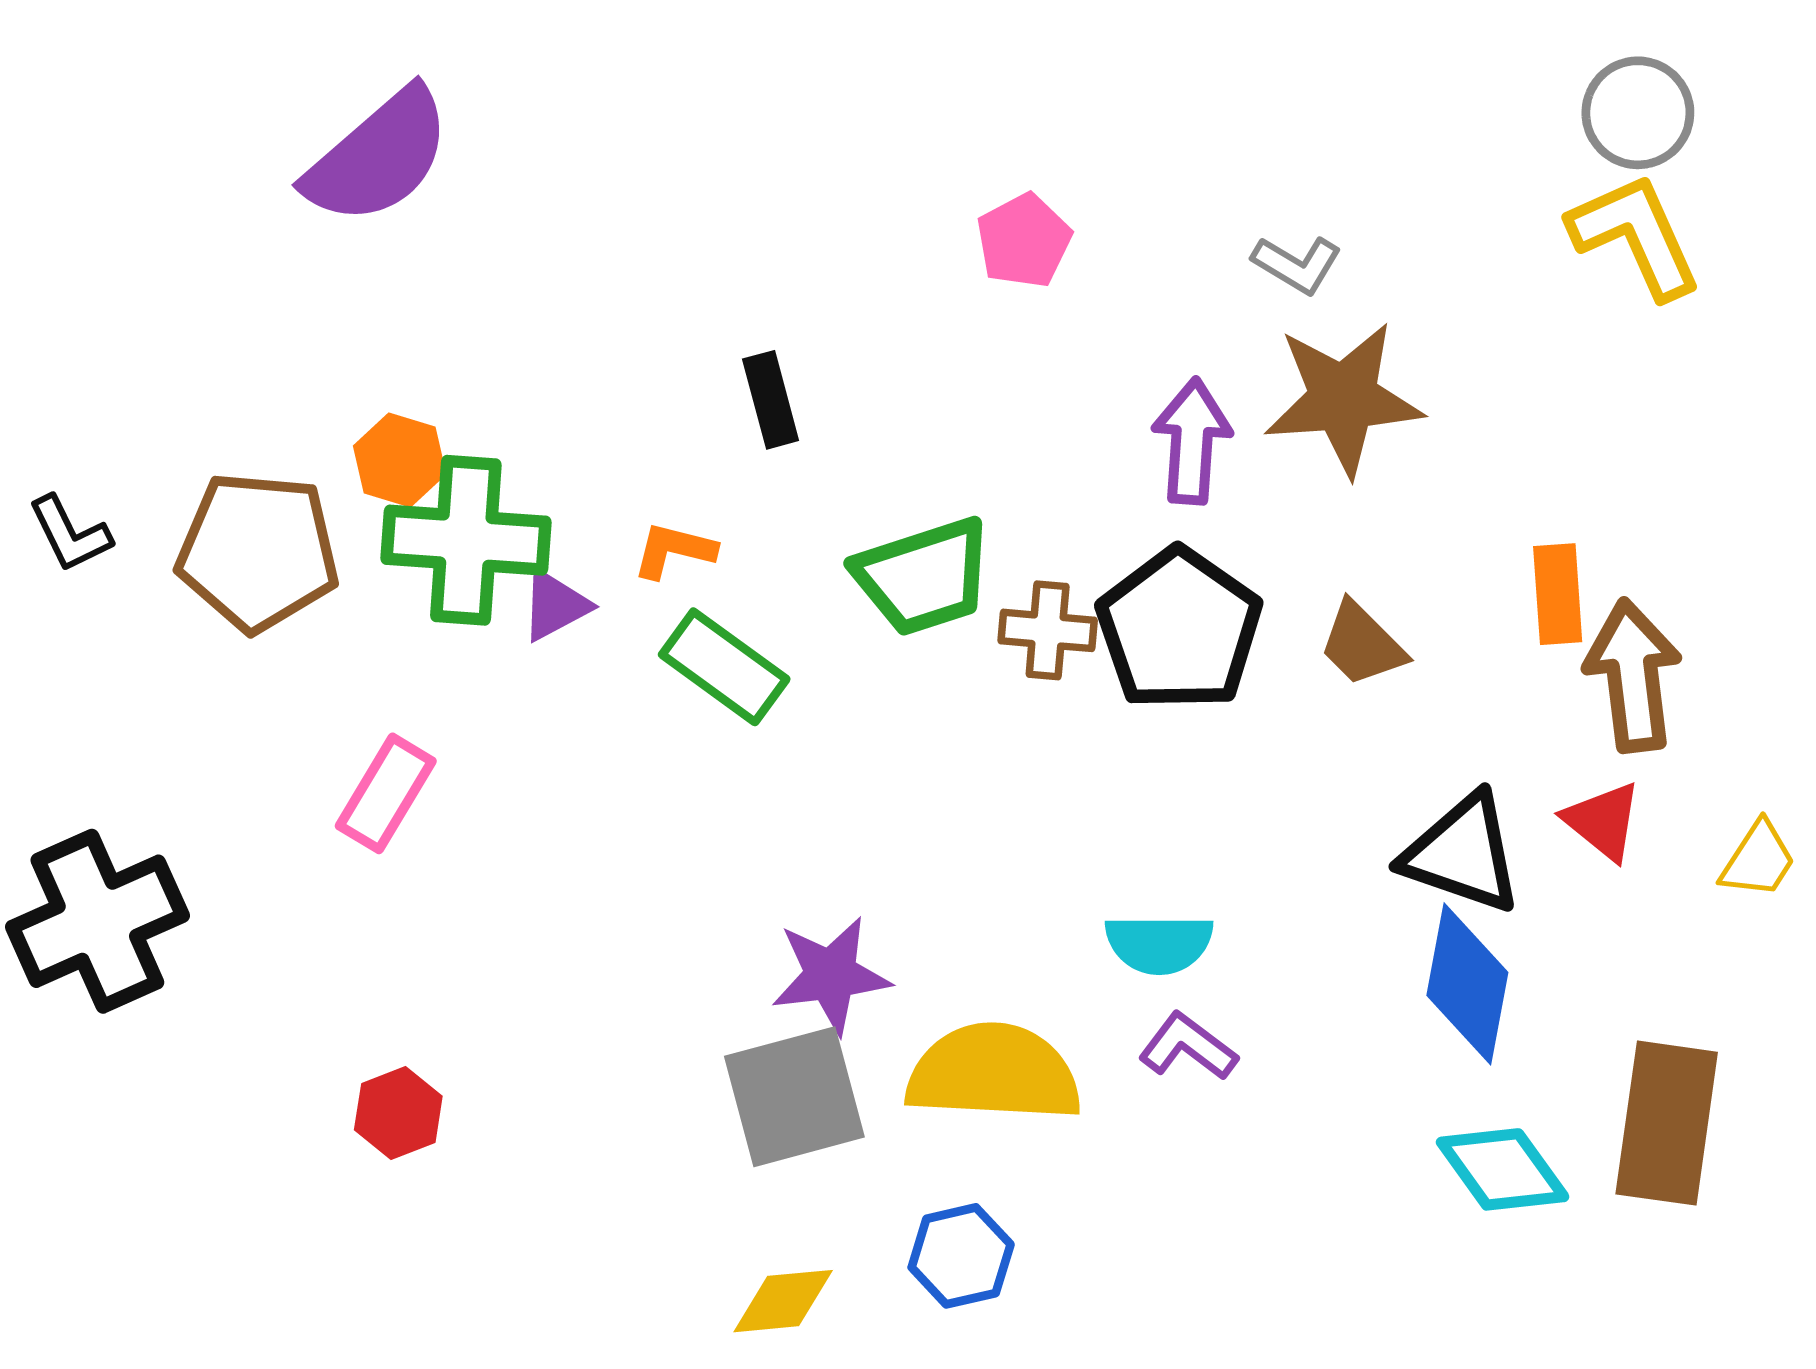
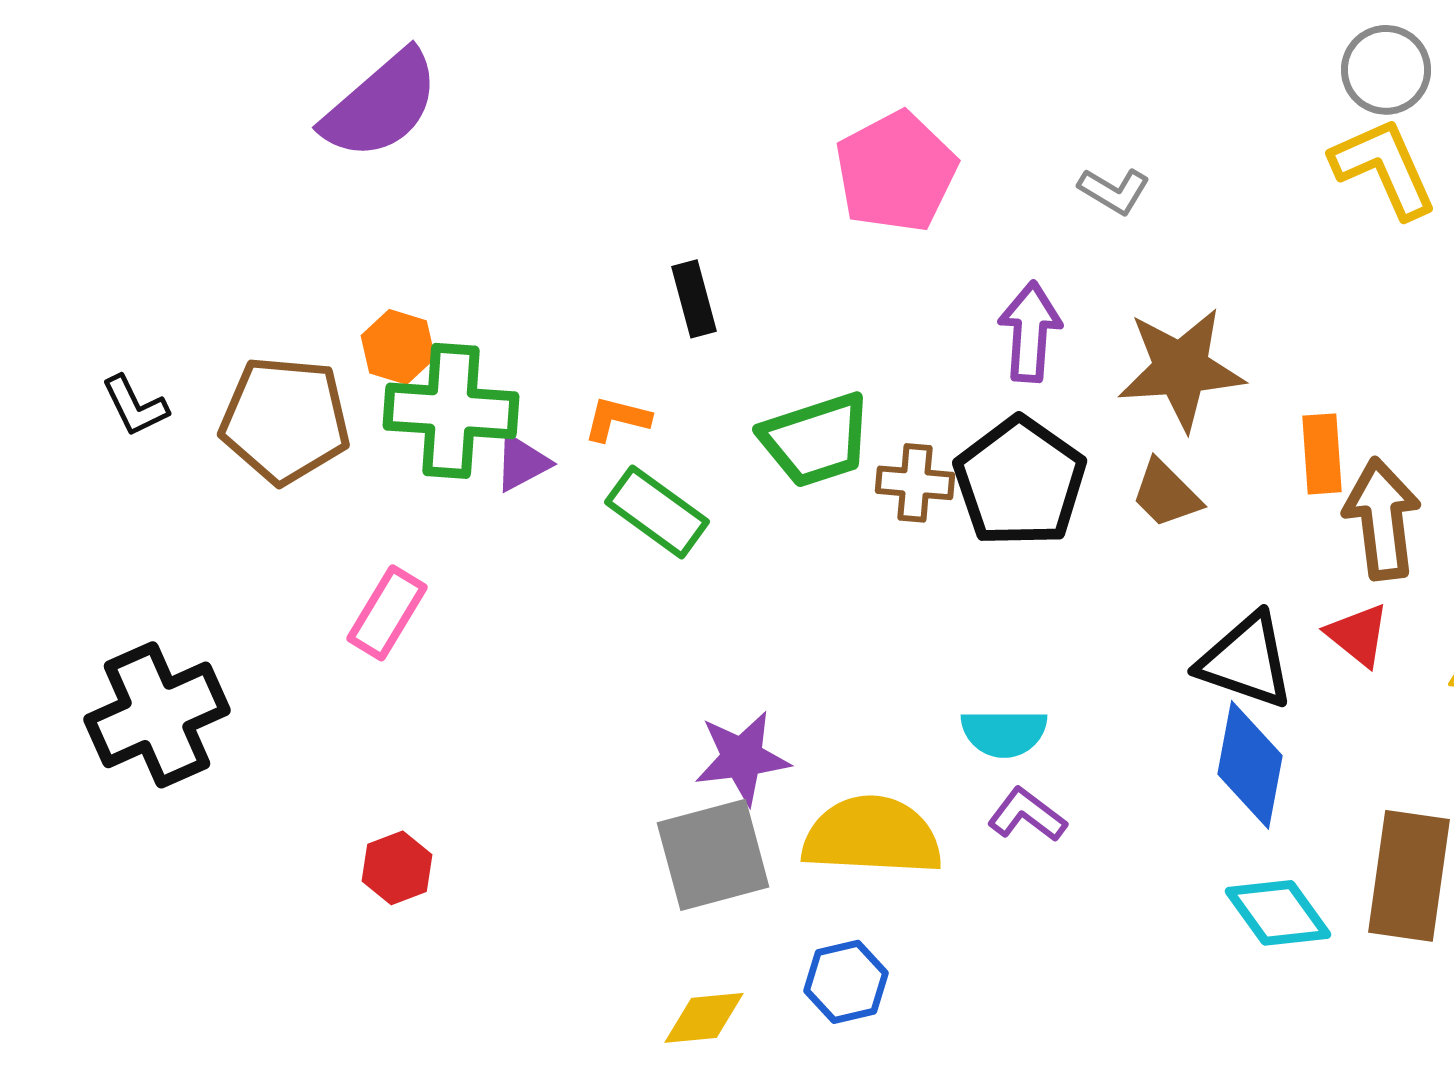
pink pentagon: (1024, 241) -> (896, 172), size x1.6
brown star: (1343, 399) -> (1181, 369), moved

